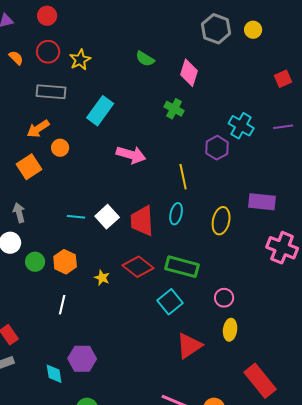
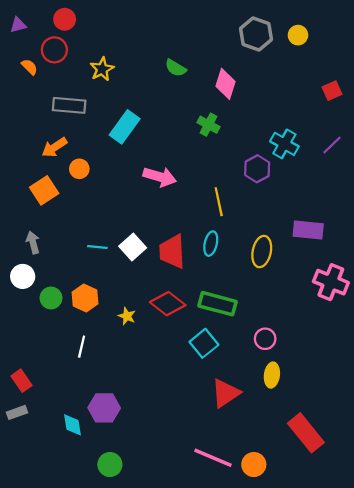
red circle: (48, 52) -> (54, 50), moved
purple line: (283, 127) -> (332, 145), turned -36

